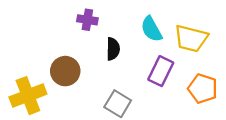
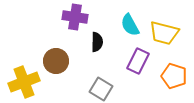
purple cross: (87, 20) -> (75, 17), size x1.4

